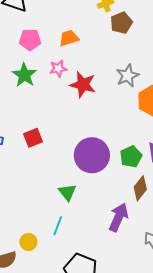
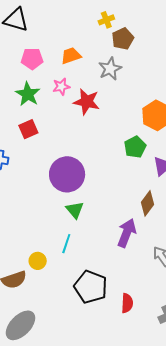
gray star: (128, 76) -> (110, 69), moved
red square: (33, 138) -> (28, 129), moved
purple circle: (92, 155) -> (67, 174), moved
green pentagon: (131, 157) -> (135, 147), moved

